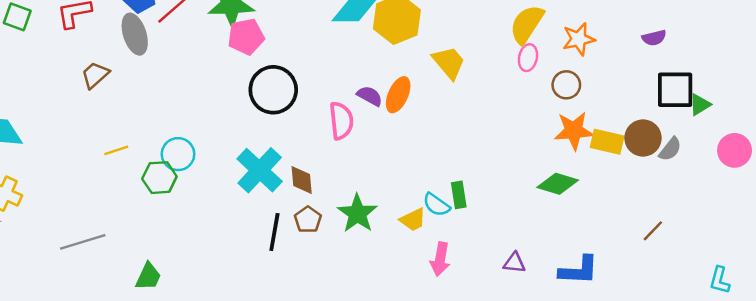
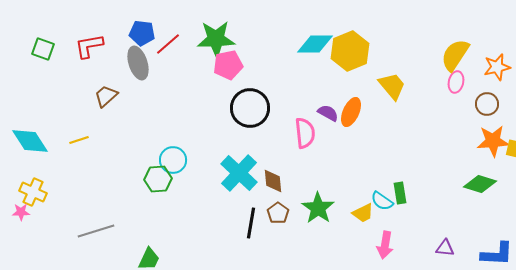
yellow line: (116, 150) -> (79, 140), moved

